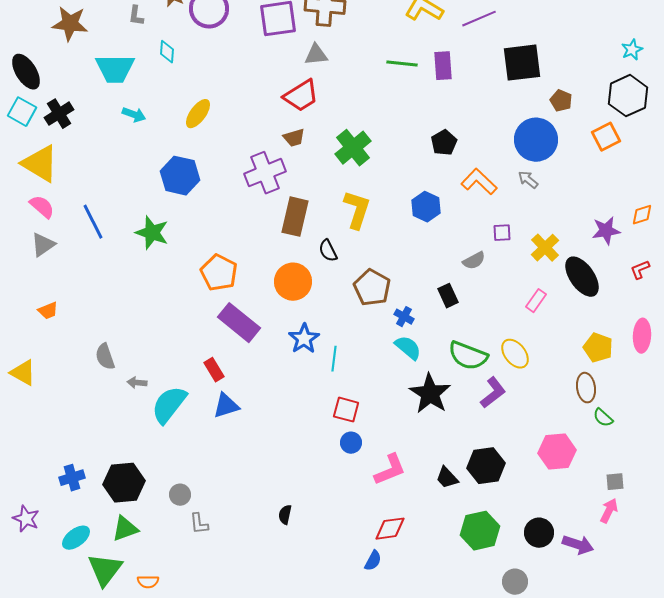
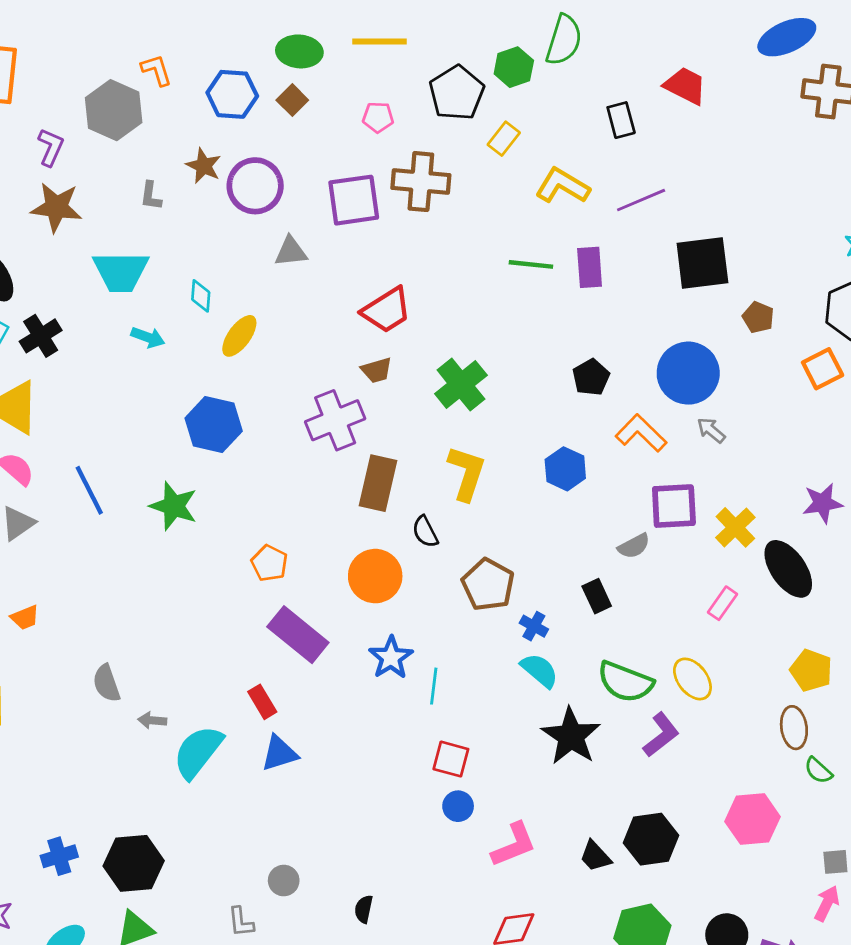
cyan diamond: (167, 52) -> (201, 296), moved
gray triangle: (316, 55) -> (291, 252), moved
blue circle: (536, 140) -> (688, 373), moved
purple square: (502, 233) -> (674, 506), size x1.8
orange pentagon: (219, 273) -> (269, 563), size x0.7
gray circle: (180, 495) -> (284, 881), moved

